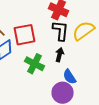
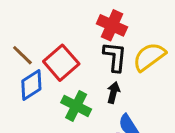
red square: (24, 35) -> (61, 63), turned -30

